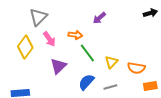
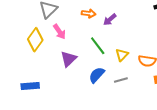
purple arrow: (99, 18) -> (110, 20), moved
orange arrow: (75, 35) -> (89, 13), moved

